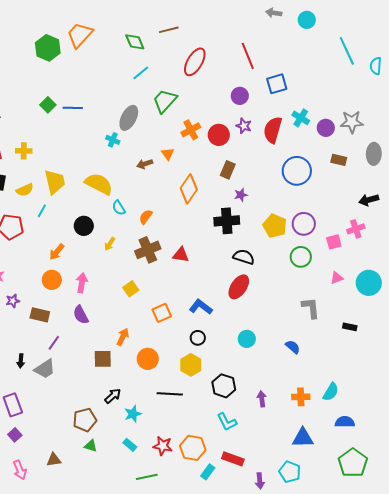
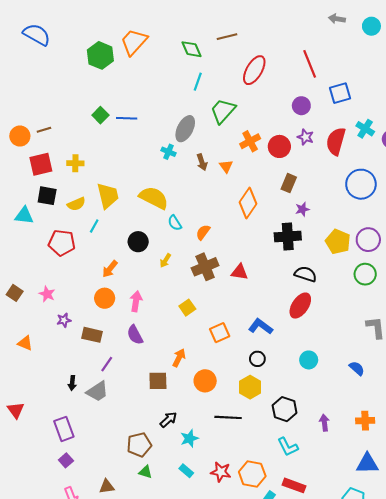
cyan line: (141, 73) -> (198, 82), turned -30
brown arrow: (145, 164) -> (202, 162), moved, turned -91

